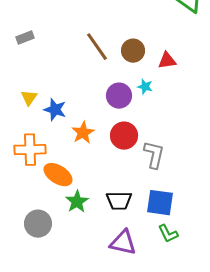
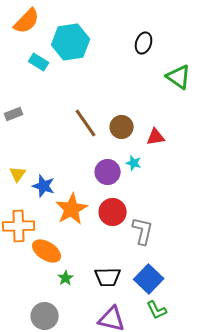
orange star: (83, 133) -> (72, 209), size x1.4
green star: (77, 202) -> (66, 278), size x0.7
blue square: (160, 203) -> (149, 279), turned 36
gray circle: (38, 224) -> (45, 316), moved

